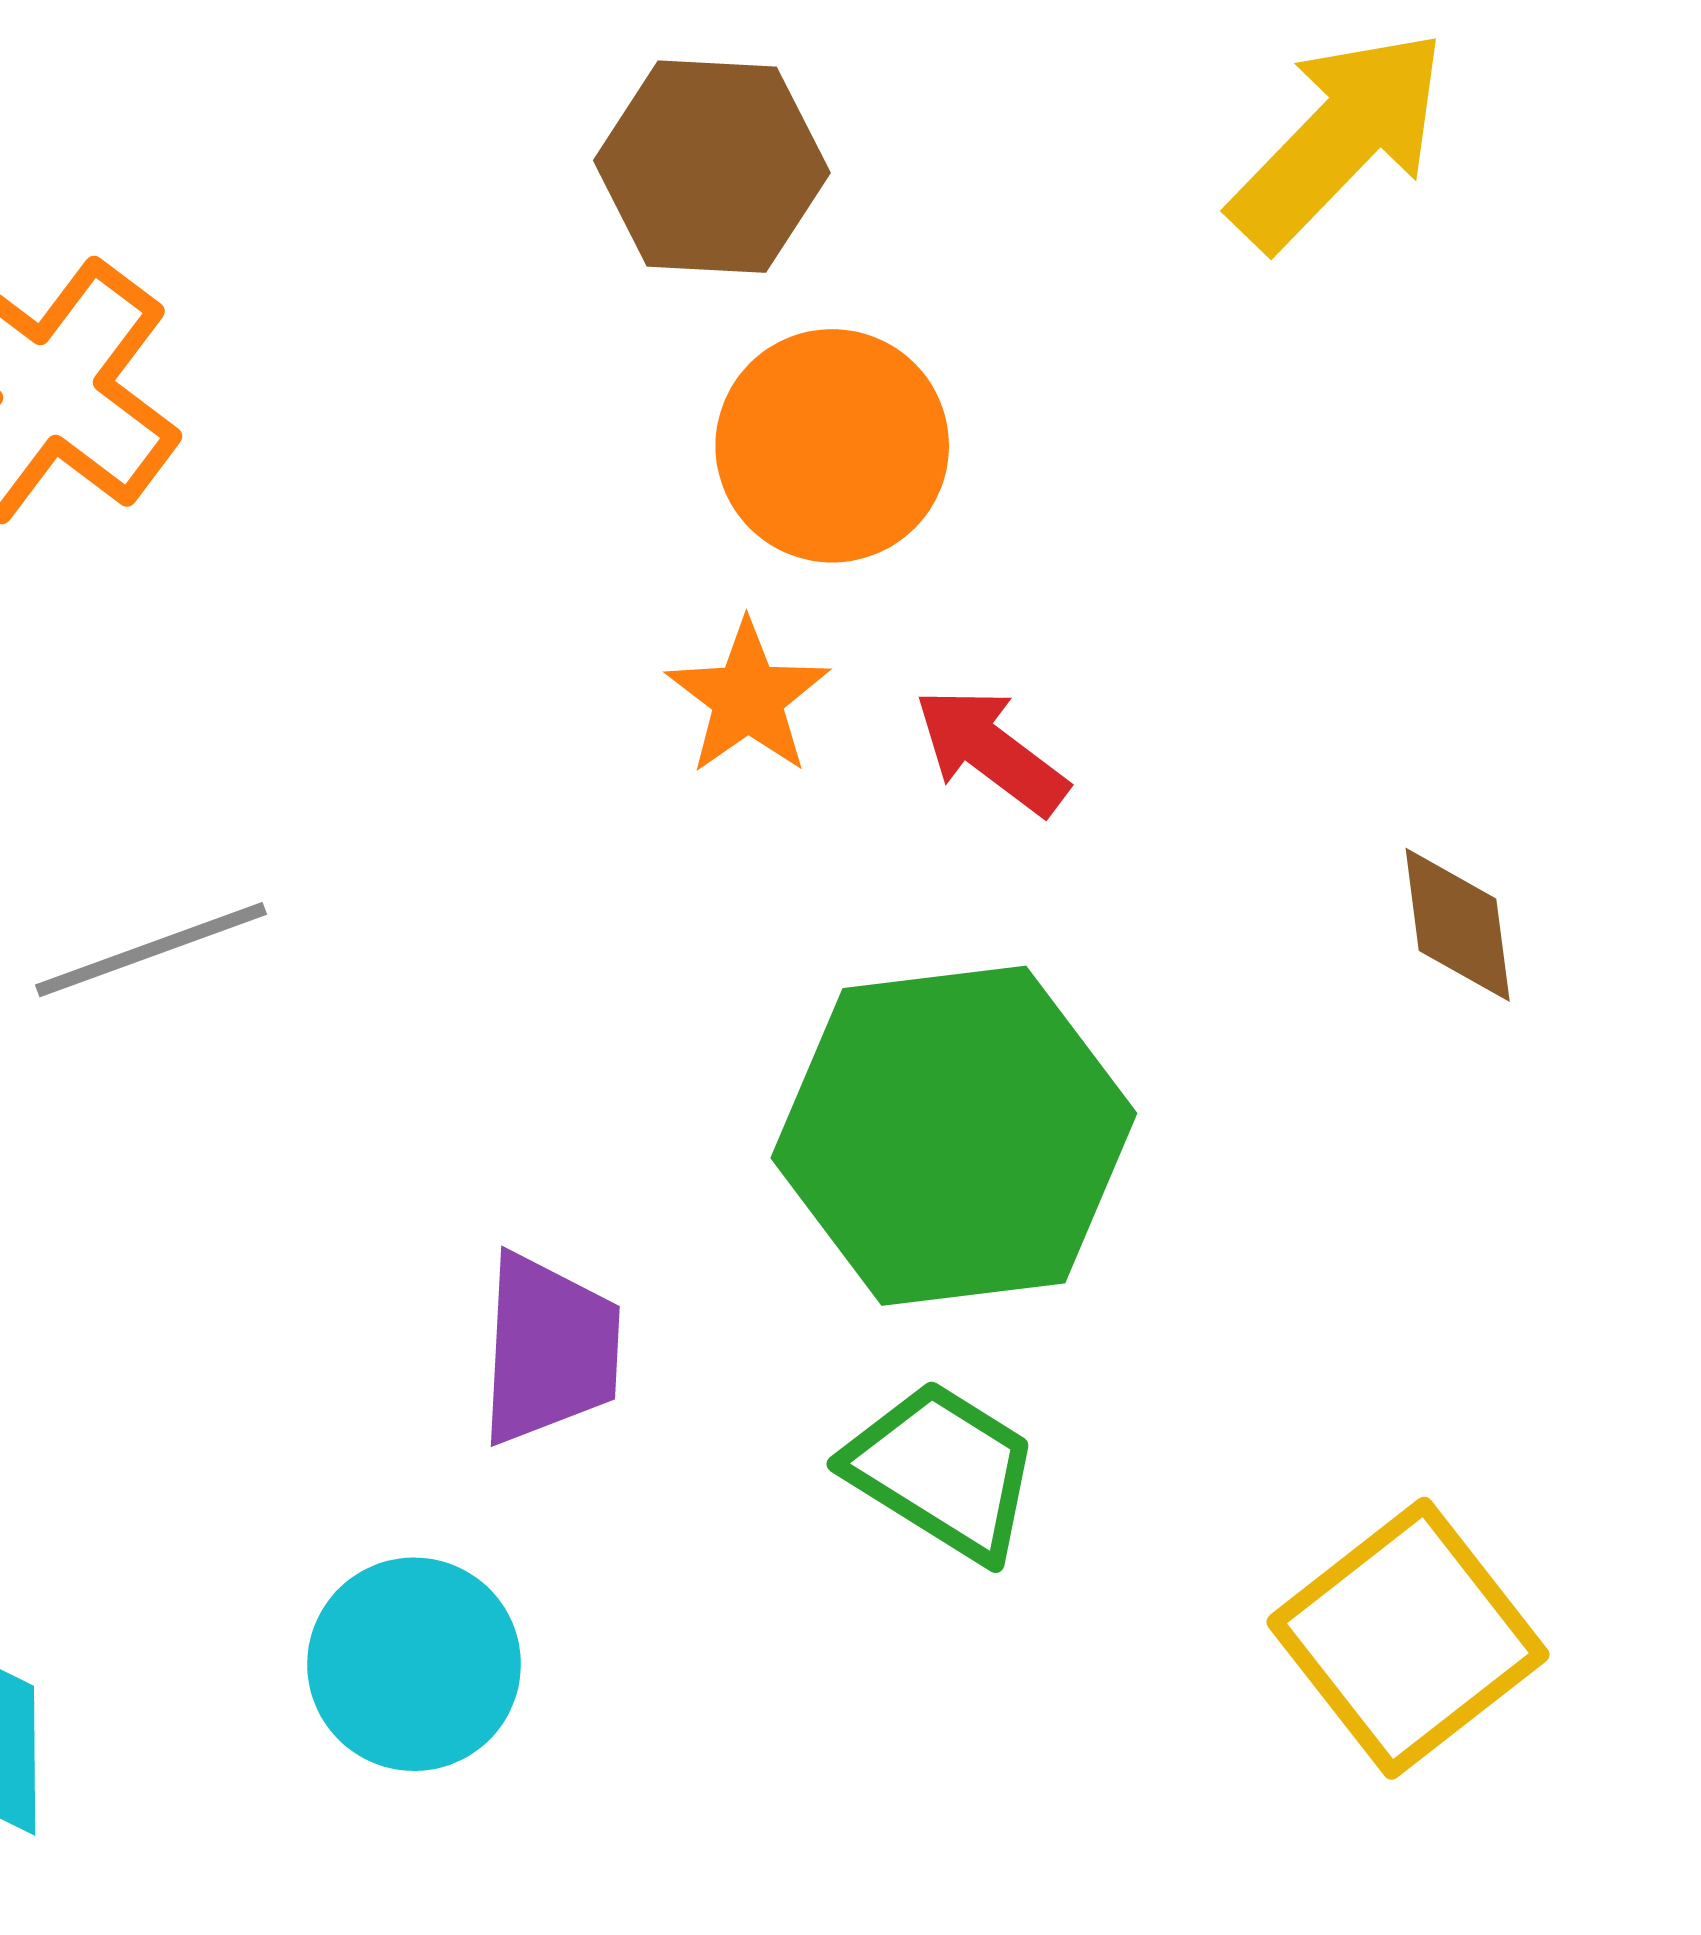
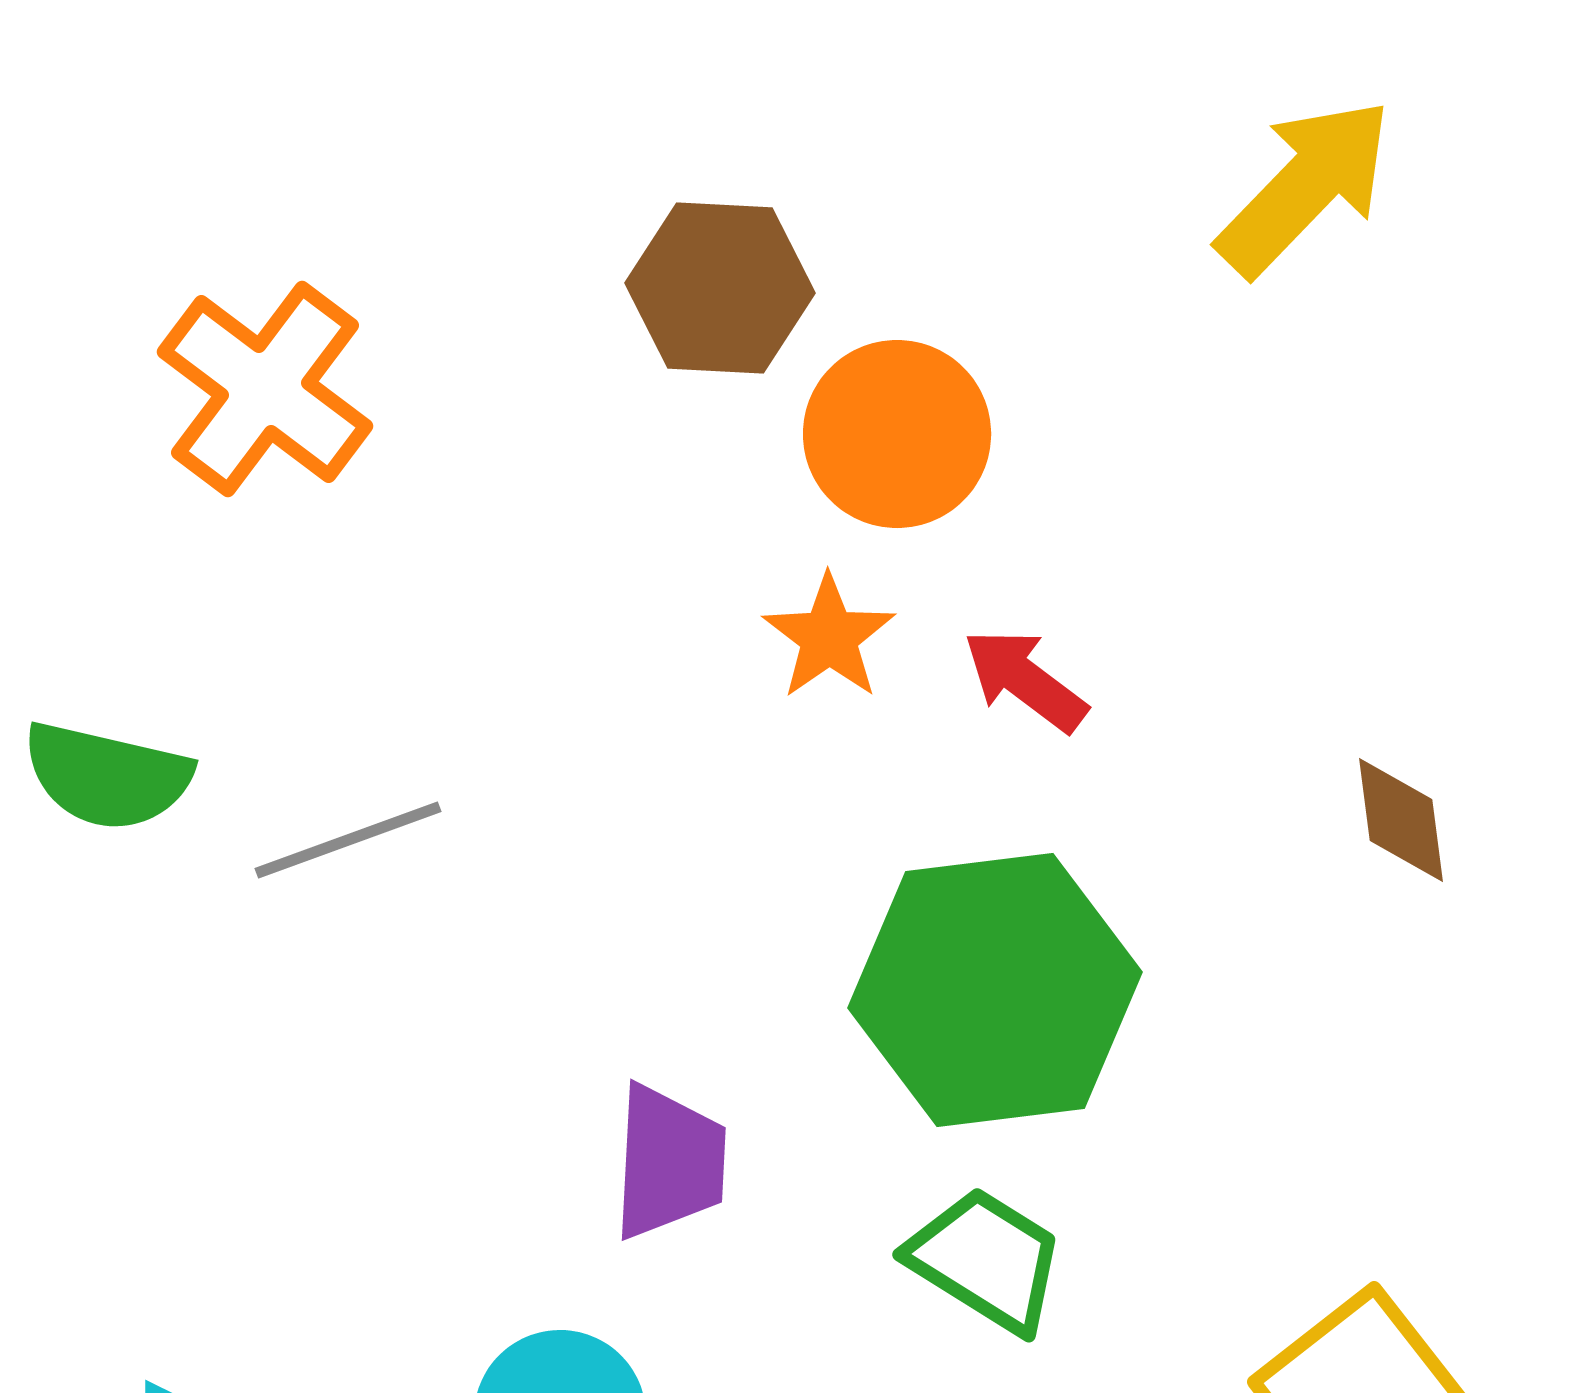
brown hexagon: (712, 167) -> (720, 288), moved

